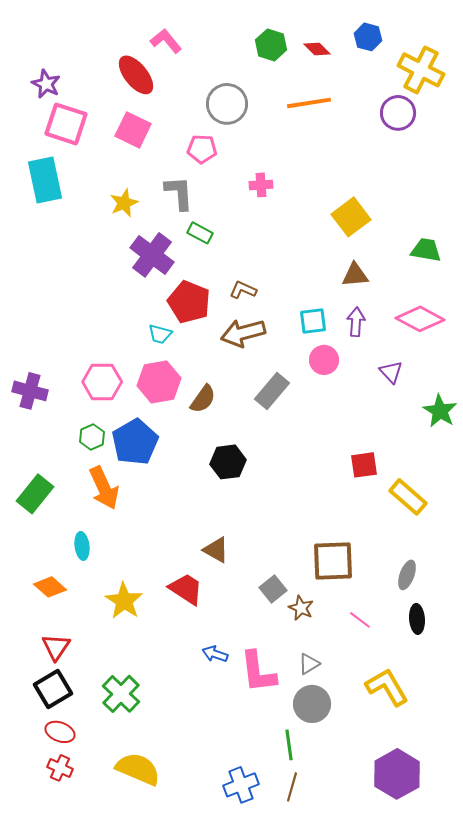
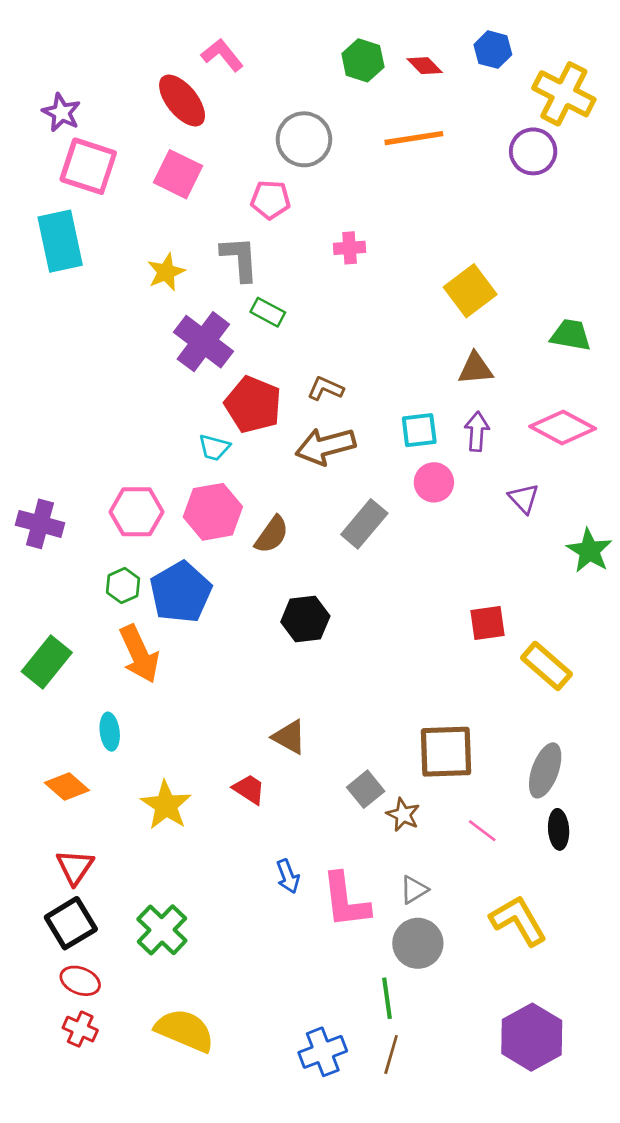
gray ellipse: (407, 575) -> (545, 770), size x1.4
red trapezoid: (186, 589) -> (249, 789), size x0.7
blue arrow: (215, 654) -> (288, 876), turned -130

